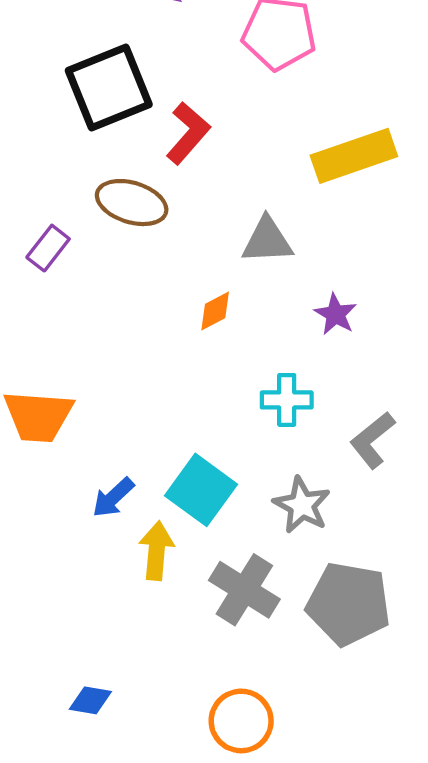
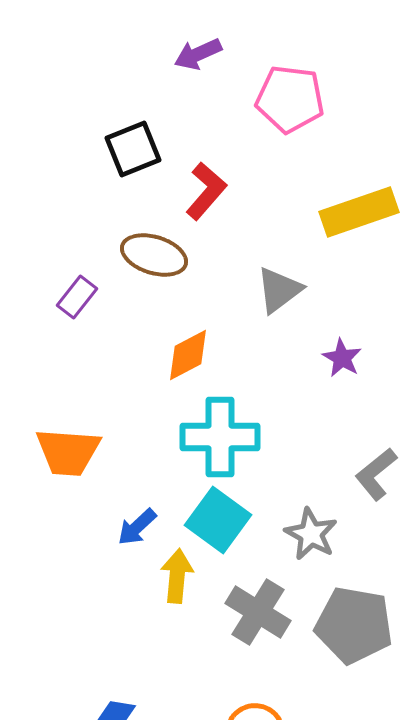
black square: (109, 88) -> (133, 149), size x0.7
gray triangle: (267, 240) -> (279, 290), turned -34
orange diamond: (215, 311) -> (188, 355), moved, size x1.4
cyan cross: (287, 400) -> (220, 437), moved, size x1.6

